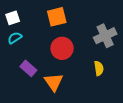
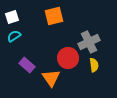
gray cross: (105, 36) -> (89, 42), moved
red circle: (62, 48) -> (68, 58), moved

